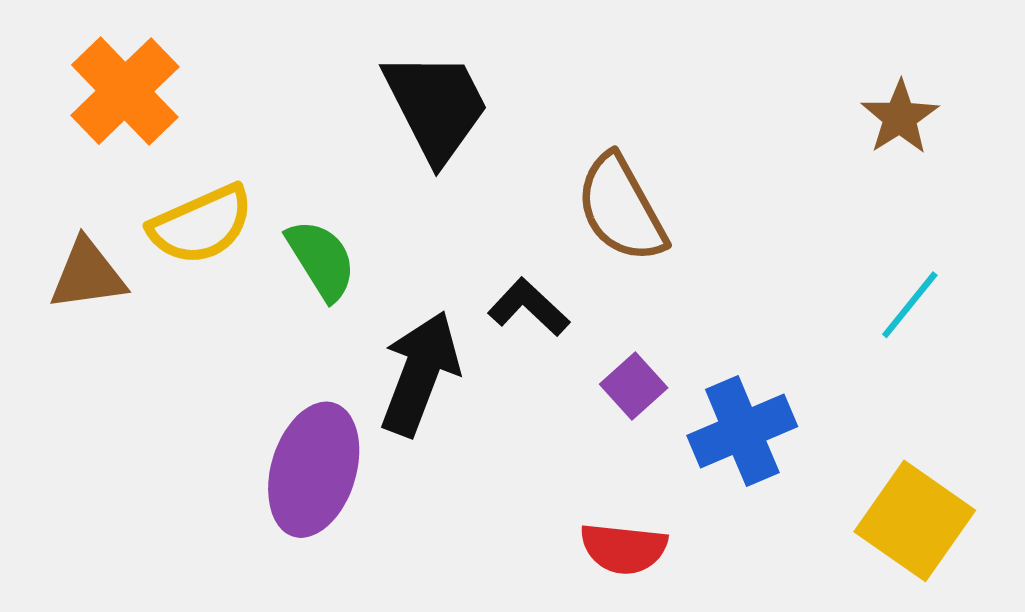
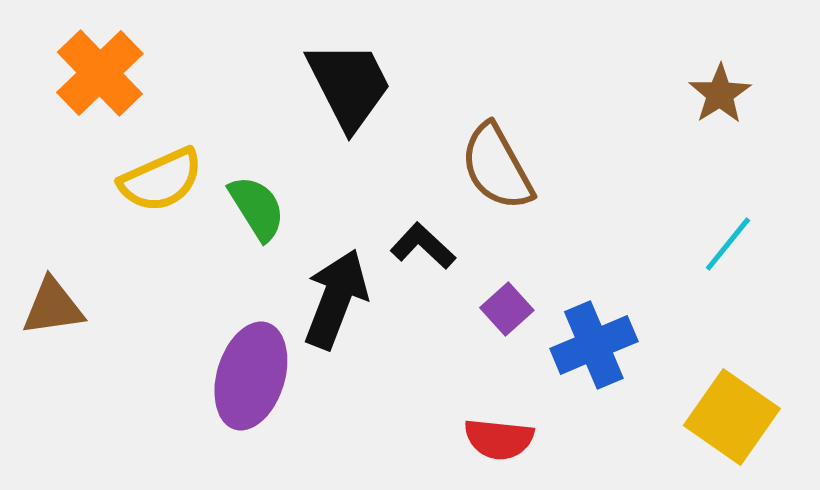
brown triangle: (87, 275) -> (53, 307), moved

